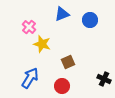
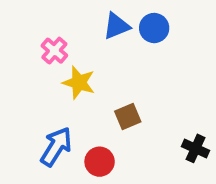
blue circle: (90, 20) -> (154, 28), moved
red circle: (62, 86) -> (100, 162), moved

